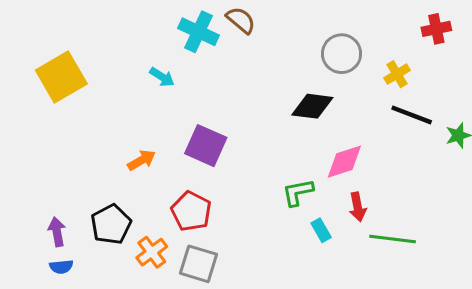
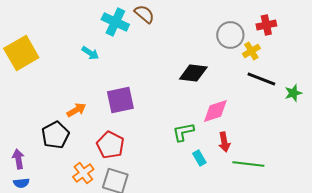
red cross: (436, 29) -> (266, 25), moved
gray circle: (342, 54) -> (230, 35), moved
purple square: (206, 146) -> (120, 100), turned -36
black pentagon: (111, 224) -> (55, 135), moved

